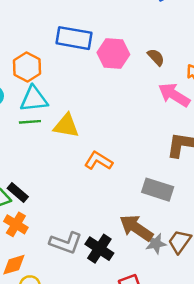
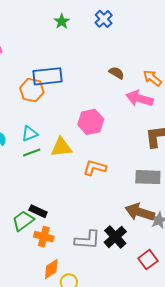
pink hexagon: (113, 54) -> (91, 122), moved
orange hexagon: (27, 67) -> (32, 90), moved
cyan triangle: (34, 99) -> (30, 134), size x0.7
black cross: (99, 249) -> (115, 237), turned 30

